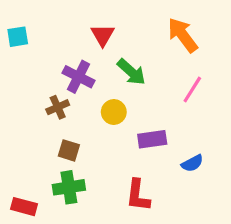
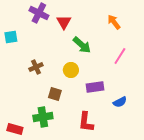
orange arrow: (183, 35) -> (114, 22), size x0.7
cyan square: (18, 37) -> (11, 37), moved
purple cross: (79, 77) -> (39, 13), moved
brown square: (69, 150) -> (55, 94), moved

